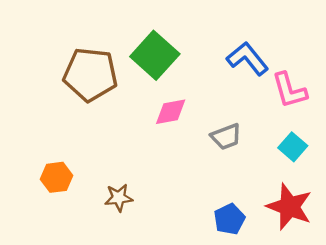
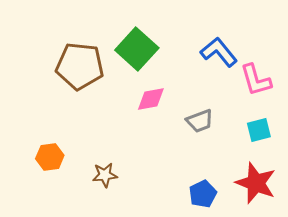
cyan square: (293, 147) -> (259, 130), turned 35

